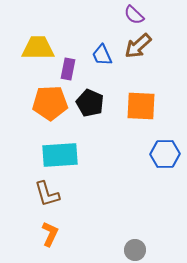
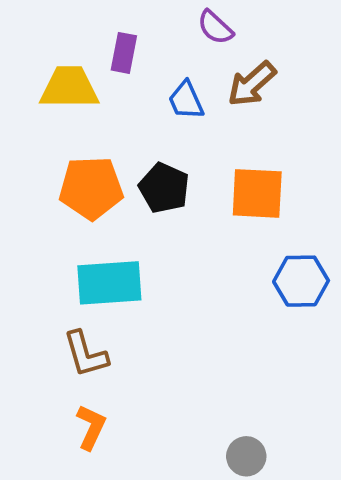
purple semicircle: (134, 15) -> (215, 27), moved
purple rectangle: (68, 69) -> (124, 53), moved

